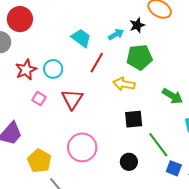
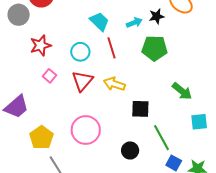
red line: (97, 63) -> (111, 48), turned -55
cyan circle: (53, 69) -> (80, 52), moved
yellow arrow: (124, 84) -> (114, 84), moved

